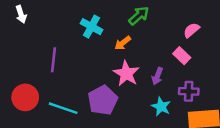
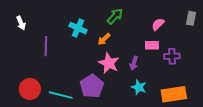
pink rectangle: (182, 56) -> (152, 45), turned -40
purple line: (53, 60) -> (46, 46), moved
purple cross: (189, 91) -> (172, 56), moved

